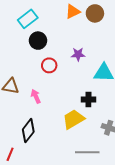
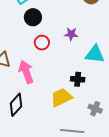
pink arrow: (36, 96) -> (26, 72), size x1.6

